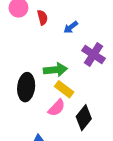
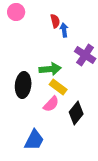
red semicircle: (42, 18) -> (55, 21), moved
blue arrow: (71, 27) -> (64, 30), turned 120

